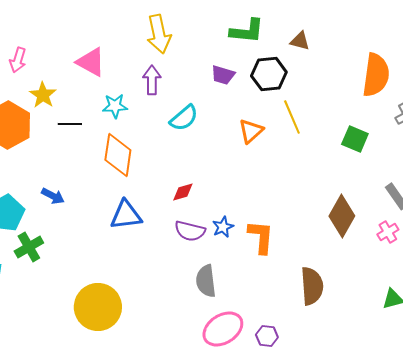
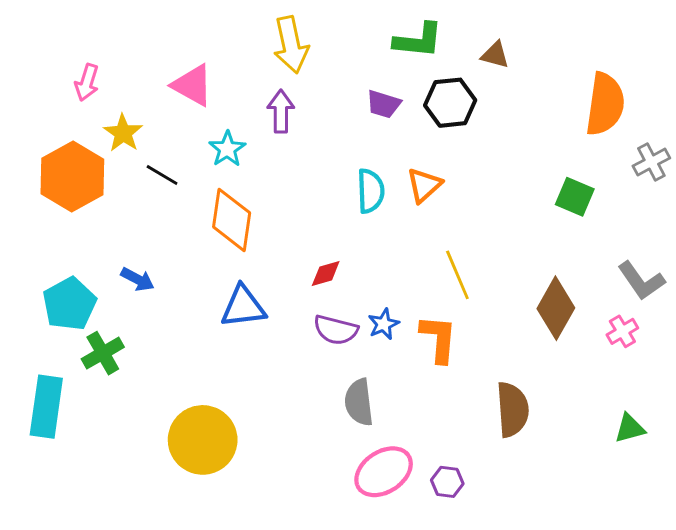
cyan star: (115, 106) -> (227, 149), turned -30
yellow line: (292, 117) -> (457, 275), moved
cyan semicircle: (184, 118) -> (371, 191), moved, turned -52
black line: (70, 124) -> (162, 175), turned 30

